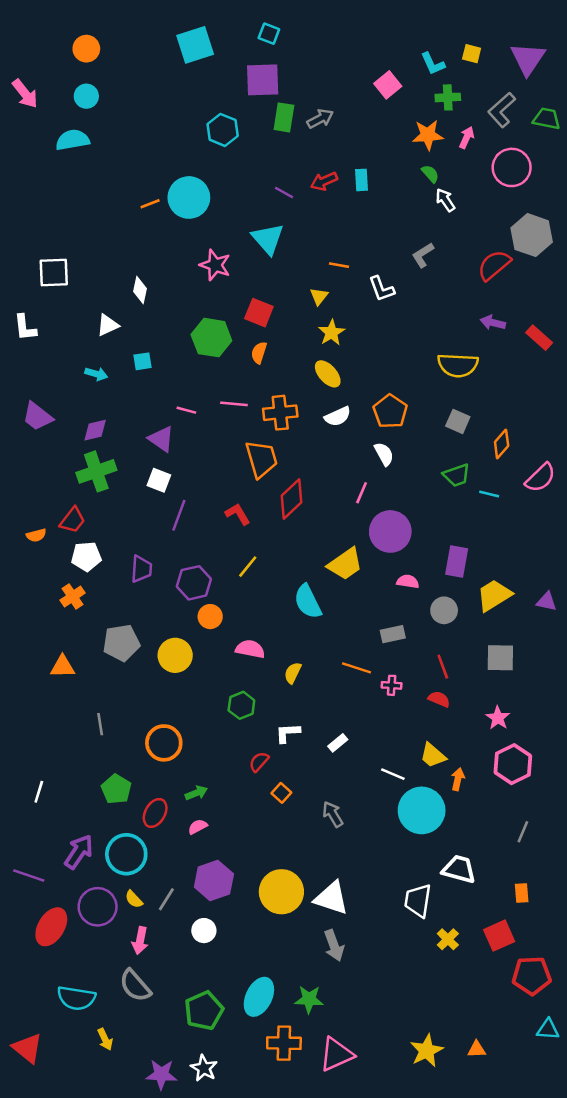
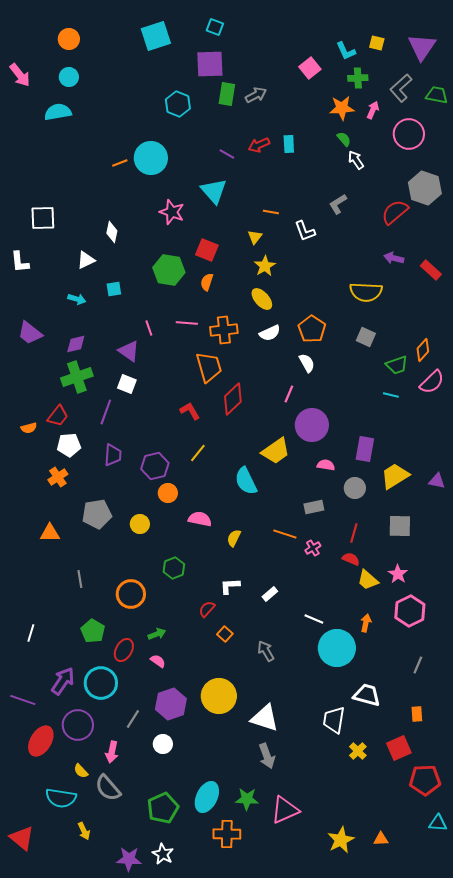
pink line: (186, 410) -> (149, 328), turned 56
orange diamond: (502, 444) -> (423, 350), moved
green trapezoid: (457, 475) -> (397, 365), moved
purple line: (179, 515) -> (106, 412), moved
yellow circle: (175, 655) -> (140, 524), size x0.7
red line: (443, 667) -> (354, 533), turned 36
pink cross: (392, 685) -> (313, 548), turned -35
green hexagon: (241, 705) -> (174, 568), moved
yellow trapezoid: (433, 755) -> (368, 580), moved
pink semicircle: (198, 827) -> (158, 661), turned 63
yellow circle: (281, 892) -> (219, 696), moved
yellow semicircle: (134, 899) -> (81, 771), moved
pink triangle: (336, 1054) -> (285, 810), moved

